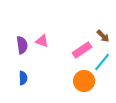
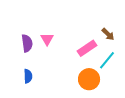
pink triangle: (42, 41) -> (47, 39), turned 40

